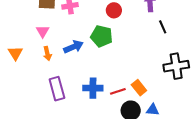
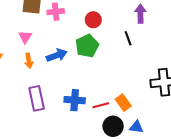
red circle: (114, 10) -> (93, 20), moved
black line: (163, 27) -> (128, 38), moved
green pentagon: (102, 36) -> (87, 46), turned 30

